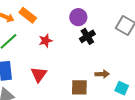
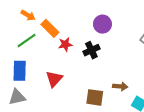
orange rectangle: (28, 15) -> (50, 28), moved
black cross: (87, 36) -> (91, 50), moved

